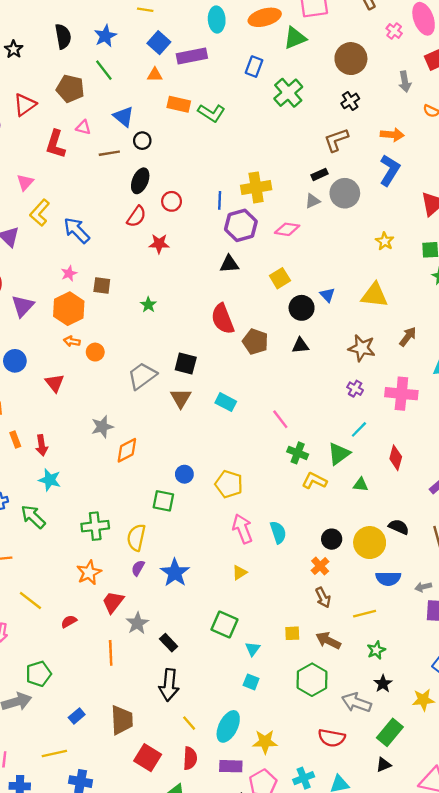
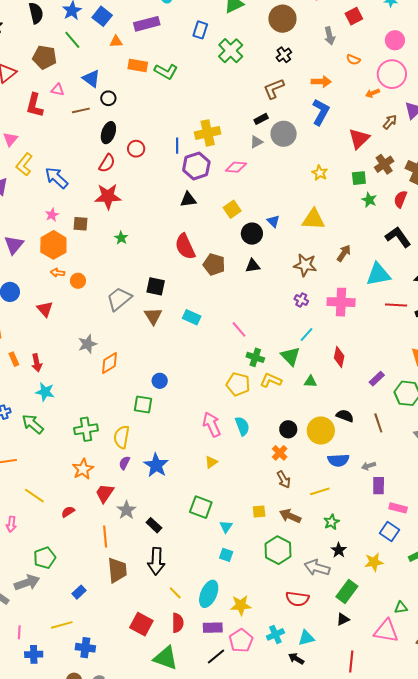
blue square: (159, 43) -> (102, 16), moved
red star: (159, 244) -> (108, 196), moved, size x1.5
green triangle: (339, 454) -> (290, 356), turned -35
yellow pentagon: (229, 484) -> (238, 384), moved
brown trapezoid: (122, 720) -> (117, 570), moved

